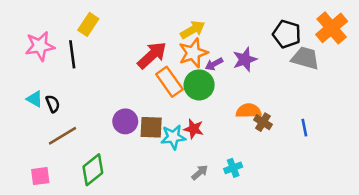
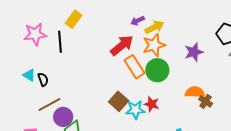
purple arrow: (214, 64) -> (138, 21), moved
purple circle: (125, 121) -> (63, 117), moved
brown square: (151, 127) -> (119, 101), turned 36

